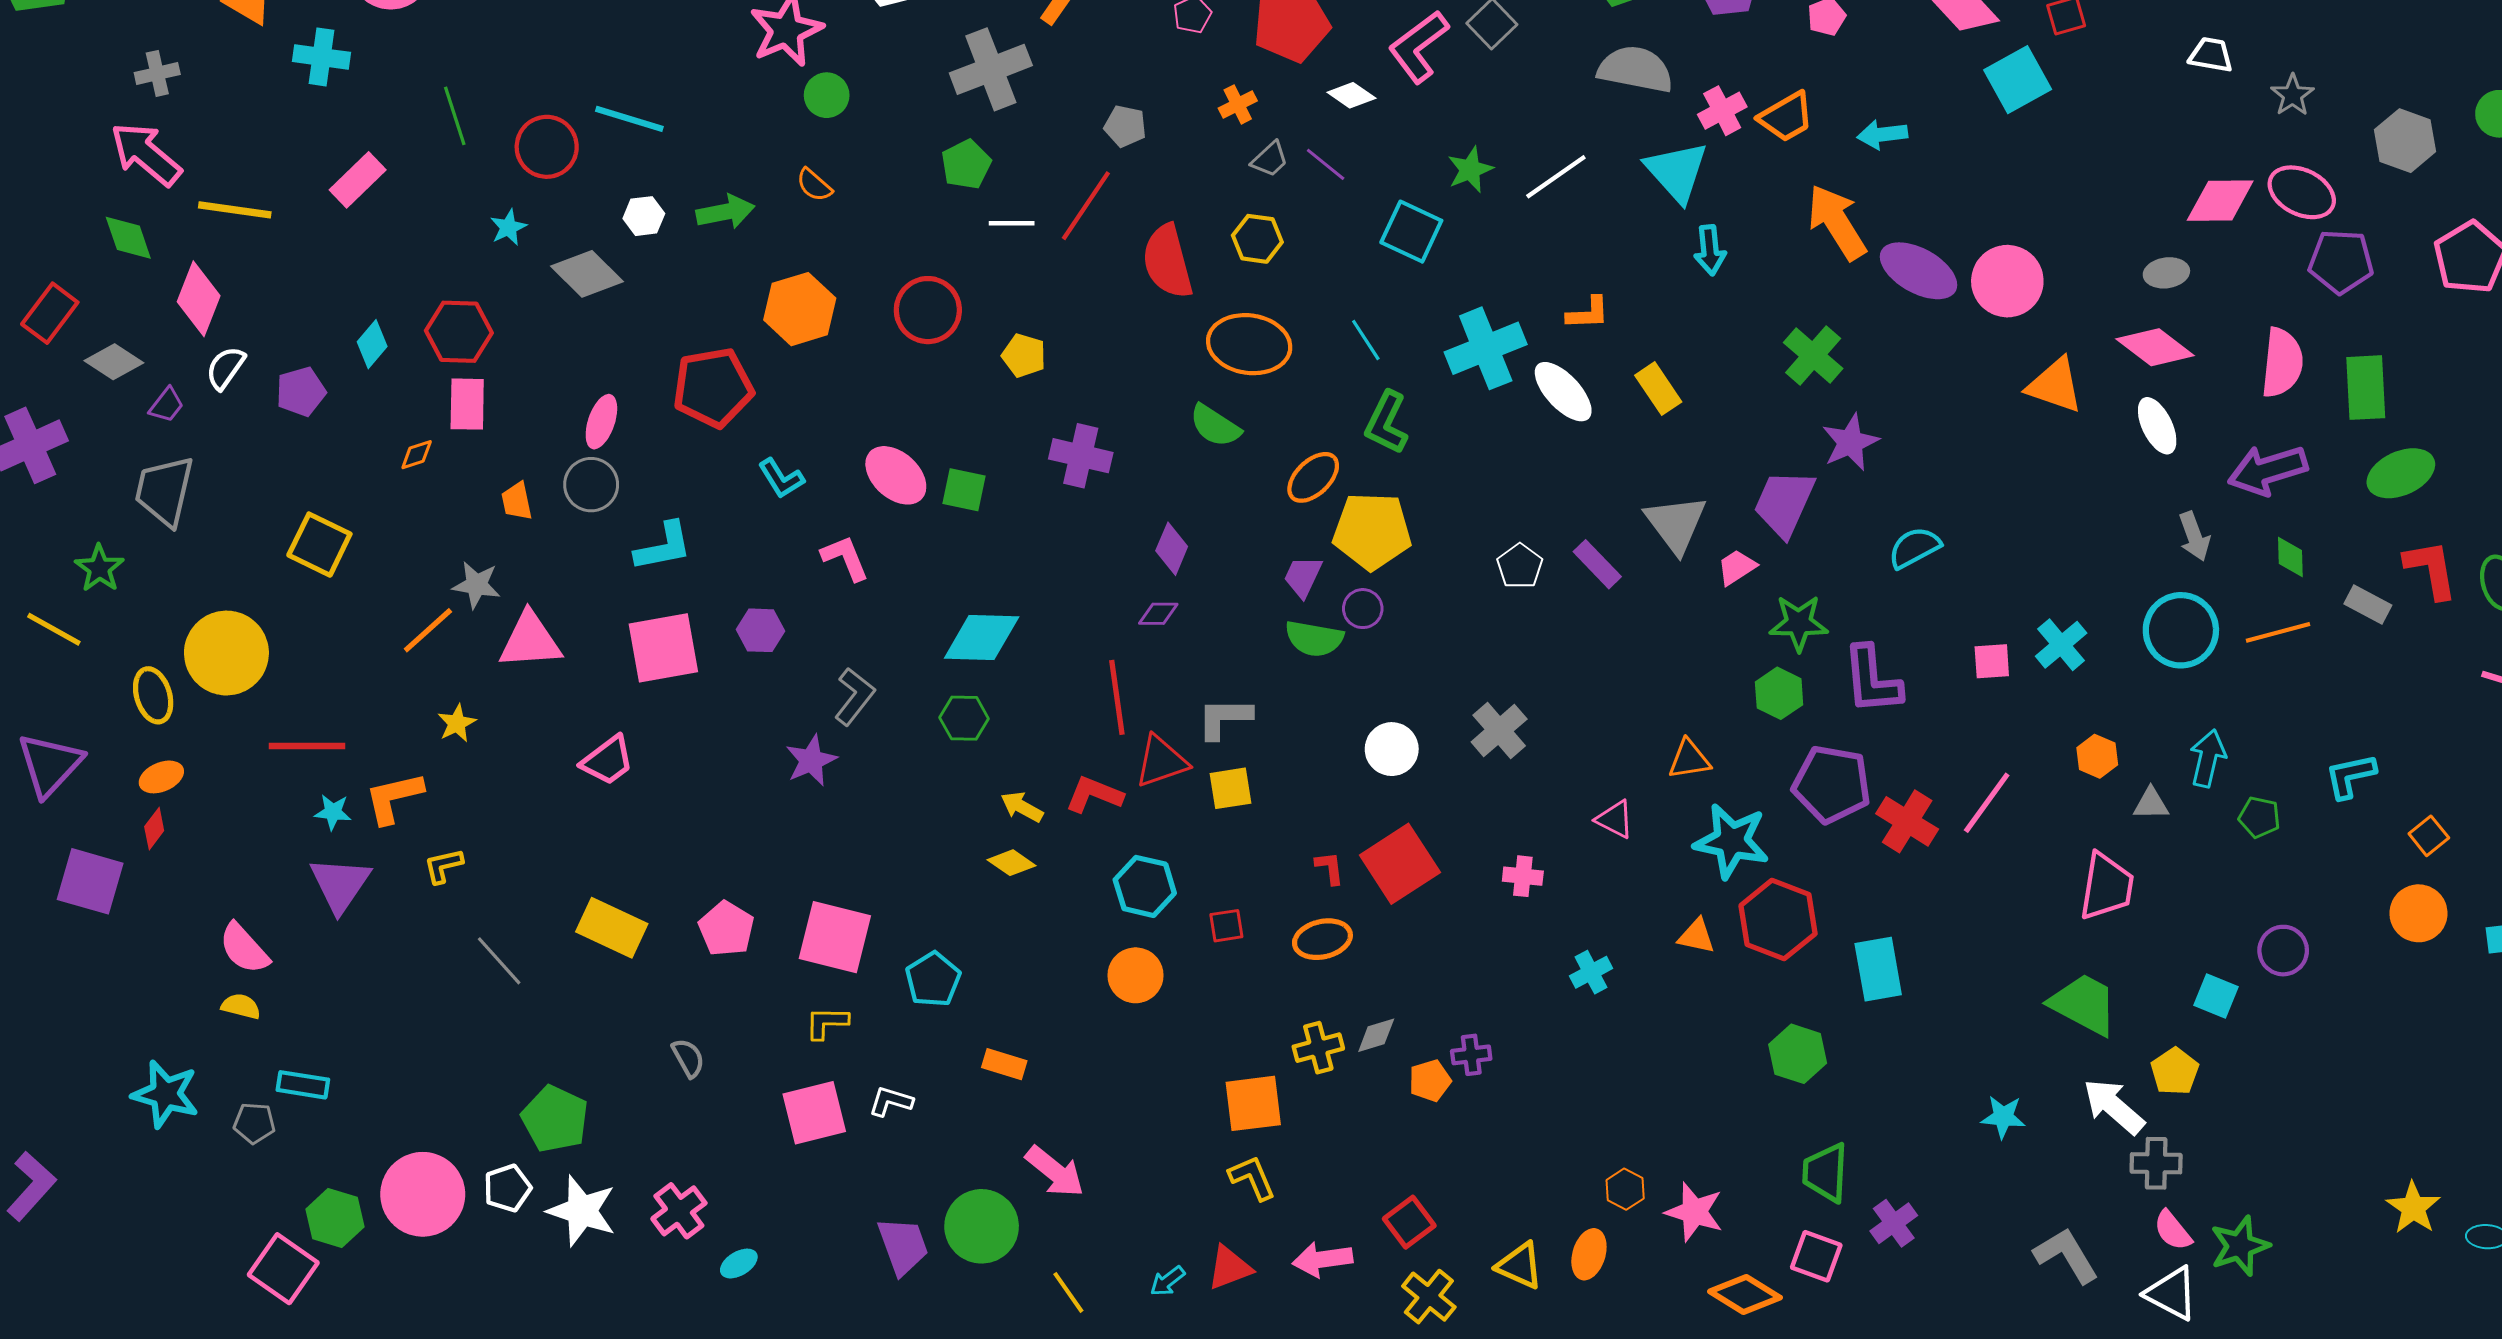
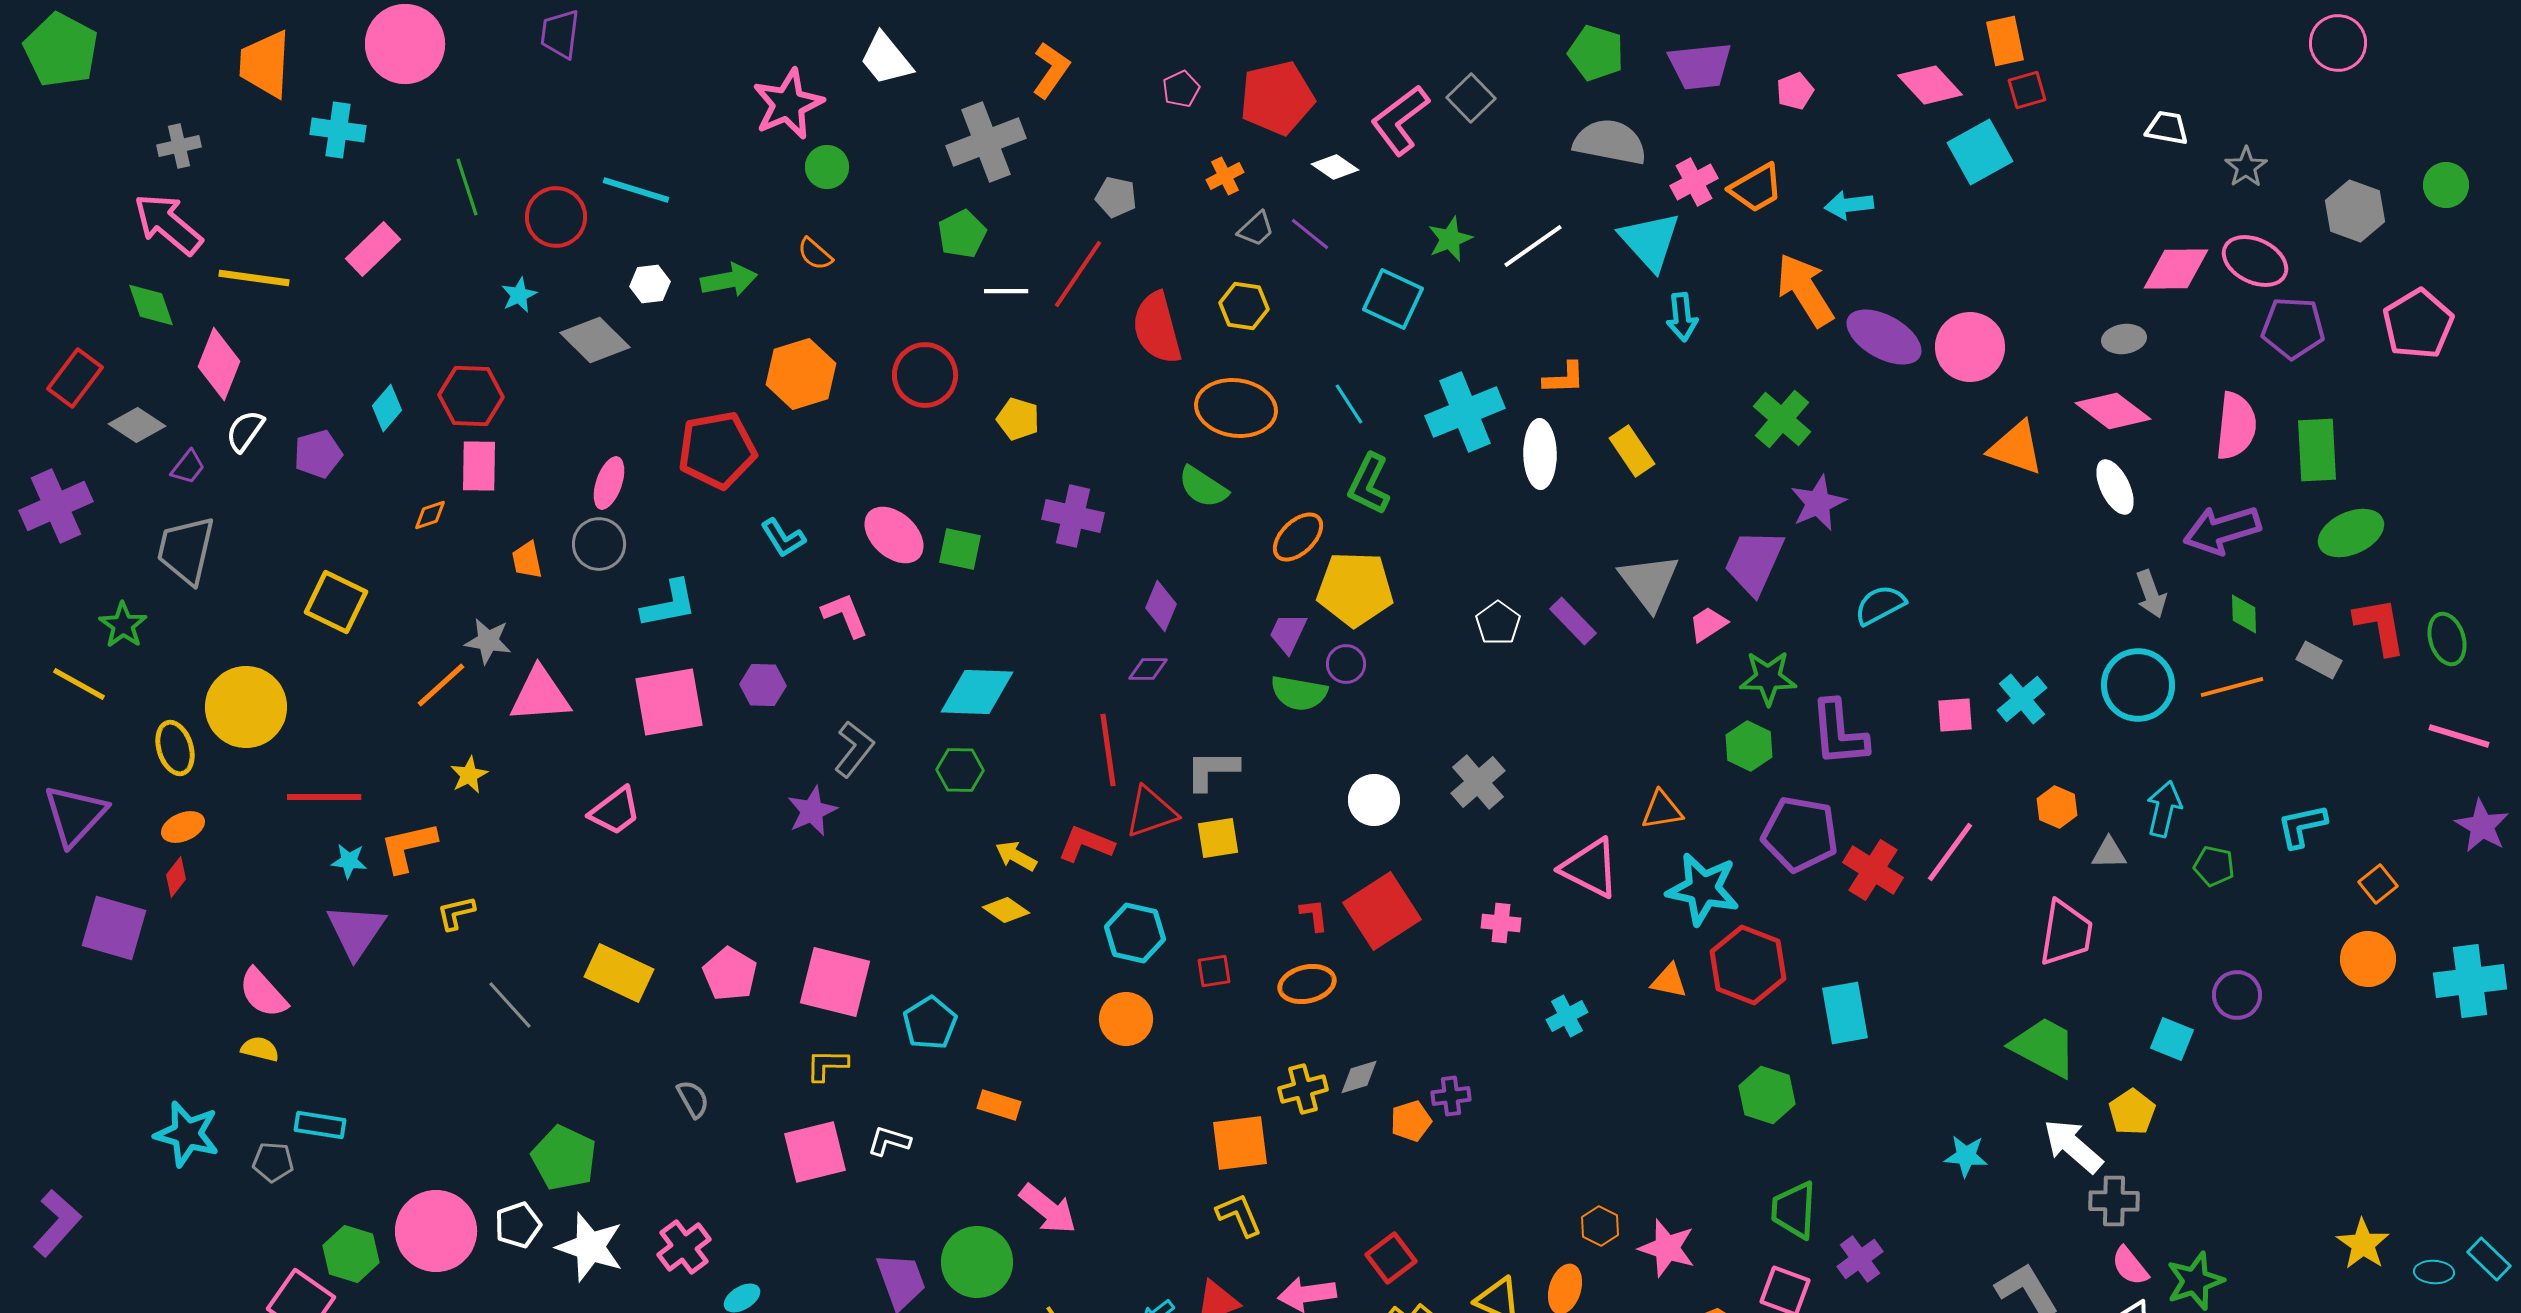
white ellipse: (1563, 392) -> (1540, 454), turned 42
pink triangle: (1615, 819) -> (1590, 868), size x1.6

